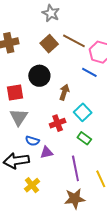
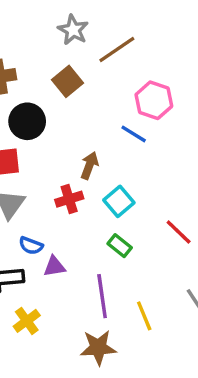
brown line: (74, 41) -> (117, 50), moved, turned -65
black circle: (39, 76) -> (27, 121), moved
red cross: (58, 123) -> (69, 199), moved

